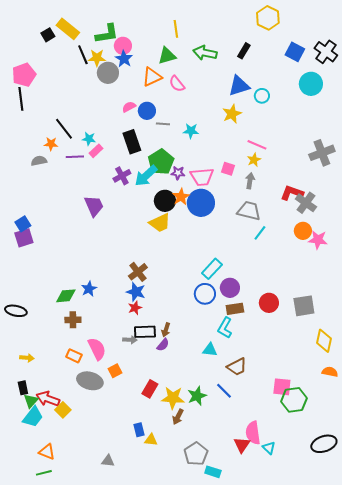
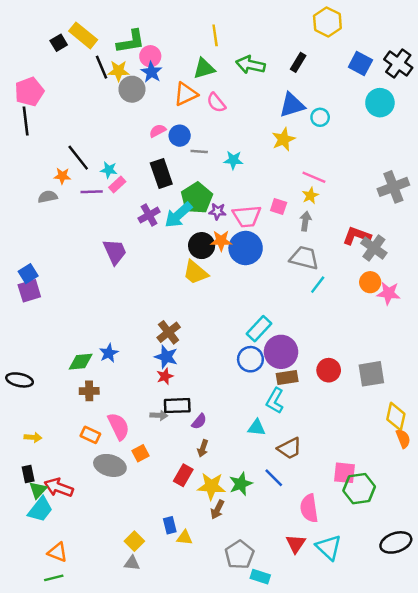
orange star: (181, 197) -> (221, 241), turned 30
yellow trapezoid: (160, 223) -> (195, 272), turned 65
purple circle: (230, 288) -> (281, 352), size x1.4
brown arrow: (166, 330) -> (203, 448), moved
orange semicircle: (330, 372) -> (403, 439), moved, turned 56
yellow square: (63, 410) -> (134, 541), moved
pink semicircle: (253, 433) -> (309, 508), moved
cyan triangle: (269, 448) -> (329, 547), size x1.6

